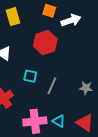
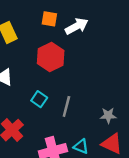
cyan square: (30, 76) -> (39, 99), turned 32
gray star: (86, 88) -> (108, 115), moved

